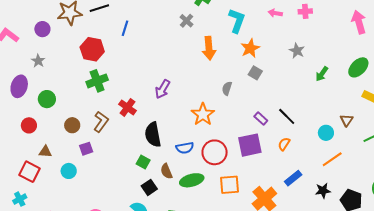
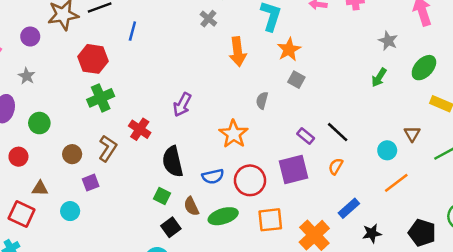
gray star: (297, 51) -> (388, 41), moved
black star: (323, 191) -> (372, 233), moved

